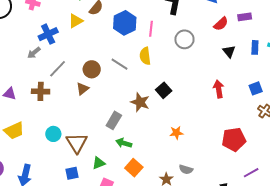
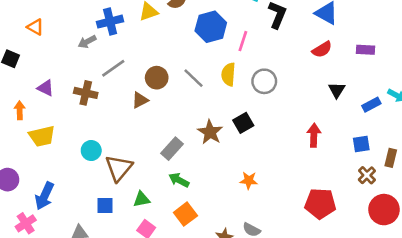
red semicircle: (221, 24) -> (322, 49), moved
gray circle: (184, 39) -> (264, 81), moved
blue rectangle: (255, 47) -> (371, 105), moved, turned 48

